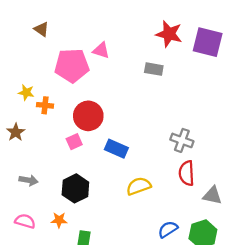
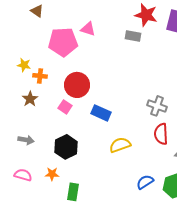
gray rectangle: (154, 69) -> (133, 36), moved
brown star: (16, 132) -> (30, 99), moved
pink square: (74, 142) -> (65, 107), turned -32

